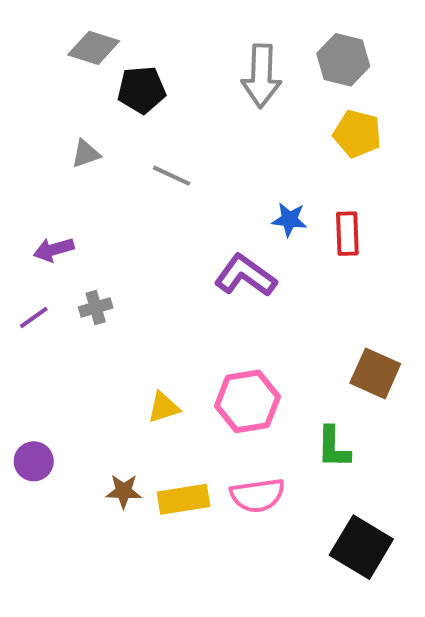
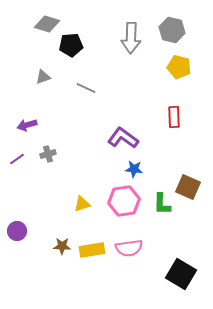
blue star: (289, 220) -> (134, 169), moved
green L-shape: (333, 447) -> (162, 204), moved

